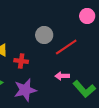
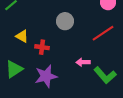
red line: (66, 47) -> (103, 33), moved

